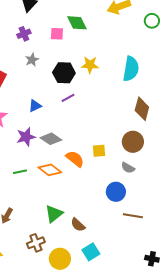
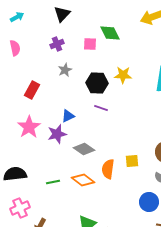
purple line: (68, 98) -> (101, 108), turned 48
purple star: (26, 137) -> (57, 134), moved
orange semicircle: (75, 159) -> (108, 169), turned -120

